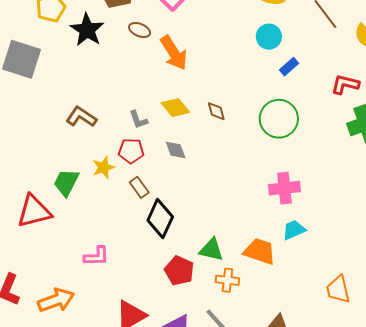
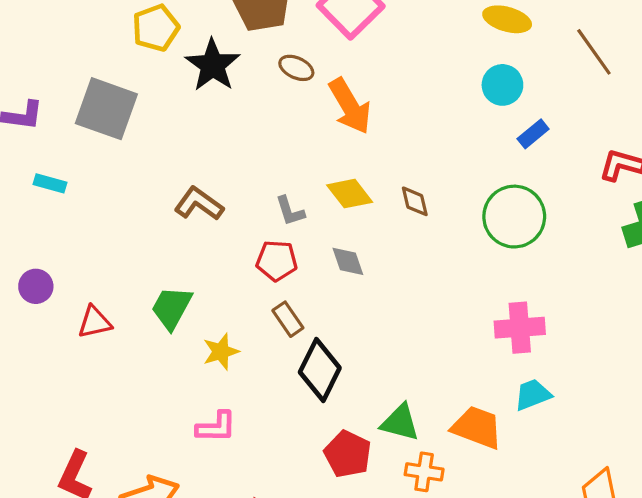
yellow star: (104, 167) -> (221, 352), moved
red triangle: (34, 211) -> (95, 322), moved, size x0.6

